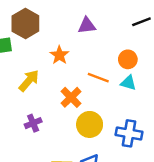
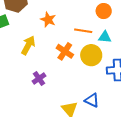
cyan triangle: (128, 83) -> (105, 37), moved
yellow circle: (90, 124) -> (91, 55), moved

